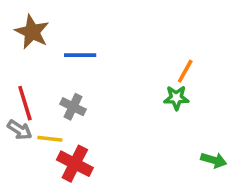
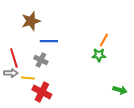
brown star: (32, 32) -> (31, 21), moved, turned 30
blue line: (80, 55) -> (49, 41), moved
gray arrow: (20, 130) -> (11, 73), turned -32

